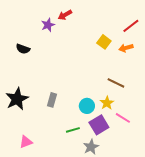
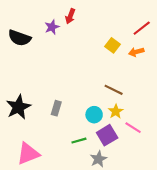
red arrow: (65, 15) -> (70, 16), turned -40
black semicircle: (23, 49) -> (19, 38), moved, size x1.5
brown line: (116, 83) -> (114, 90), moved
pink triangle: (26, 142) -> (28, 154), size x1.6

